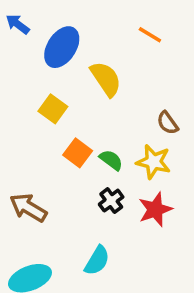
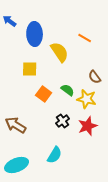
orange line: (150, 35) -> (85, 38), moved
blue ellipse: (62, 47) -> (35, 34), turned -35
yellow square: (53, 109) -> (30, 69), turned -35
green semicircle: (111, 160) -> (68, 90), moved

